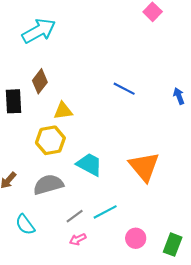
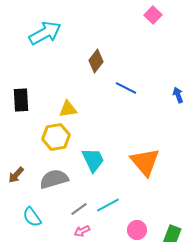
brown diamond: (40, 81) -> (96, 61), moved
cyan trapezoid: (89, 165) -> (93, 160), turned 36

